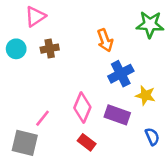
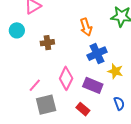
brown cross: (50, 49) -> (47, 43), moved
red rectangle: (87, 142) -> (83, 109), moved
gray square: (25, 143) -> (46, 105), moved, turned -30

